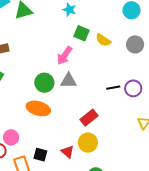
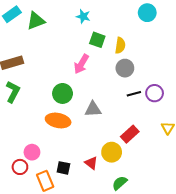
yellow semicircle: (103, 40) -> (120, 45), turned -112
gray circle: (135, 44) -> (125, 68), moved
gray triangle: (68, 81) -> (93, 109), moved
red rectangle: (89, 118) -> (130, 134), moved

